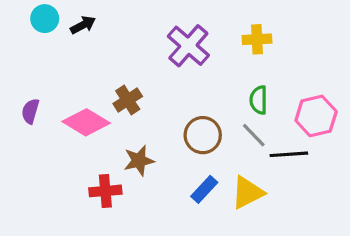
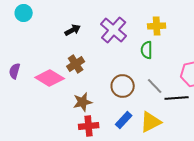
black arrow: (83, 25) -> (73, 30), moved
green semicircle: (259, 100) -> (147, 50), moved
red cross: (105, 191) -> (89, 126), moved

